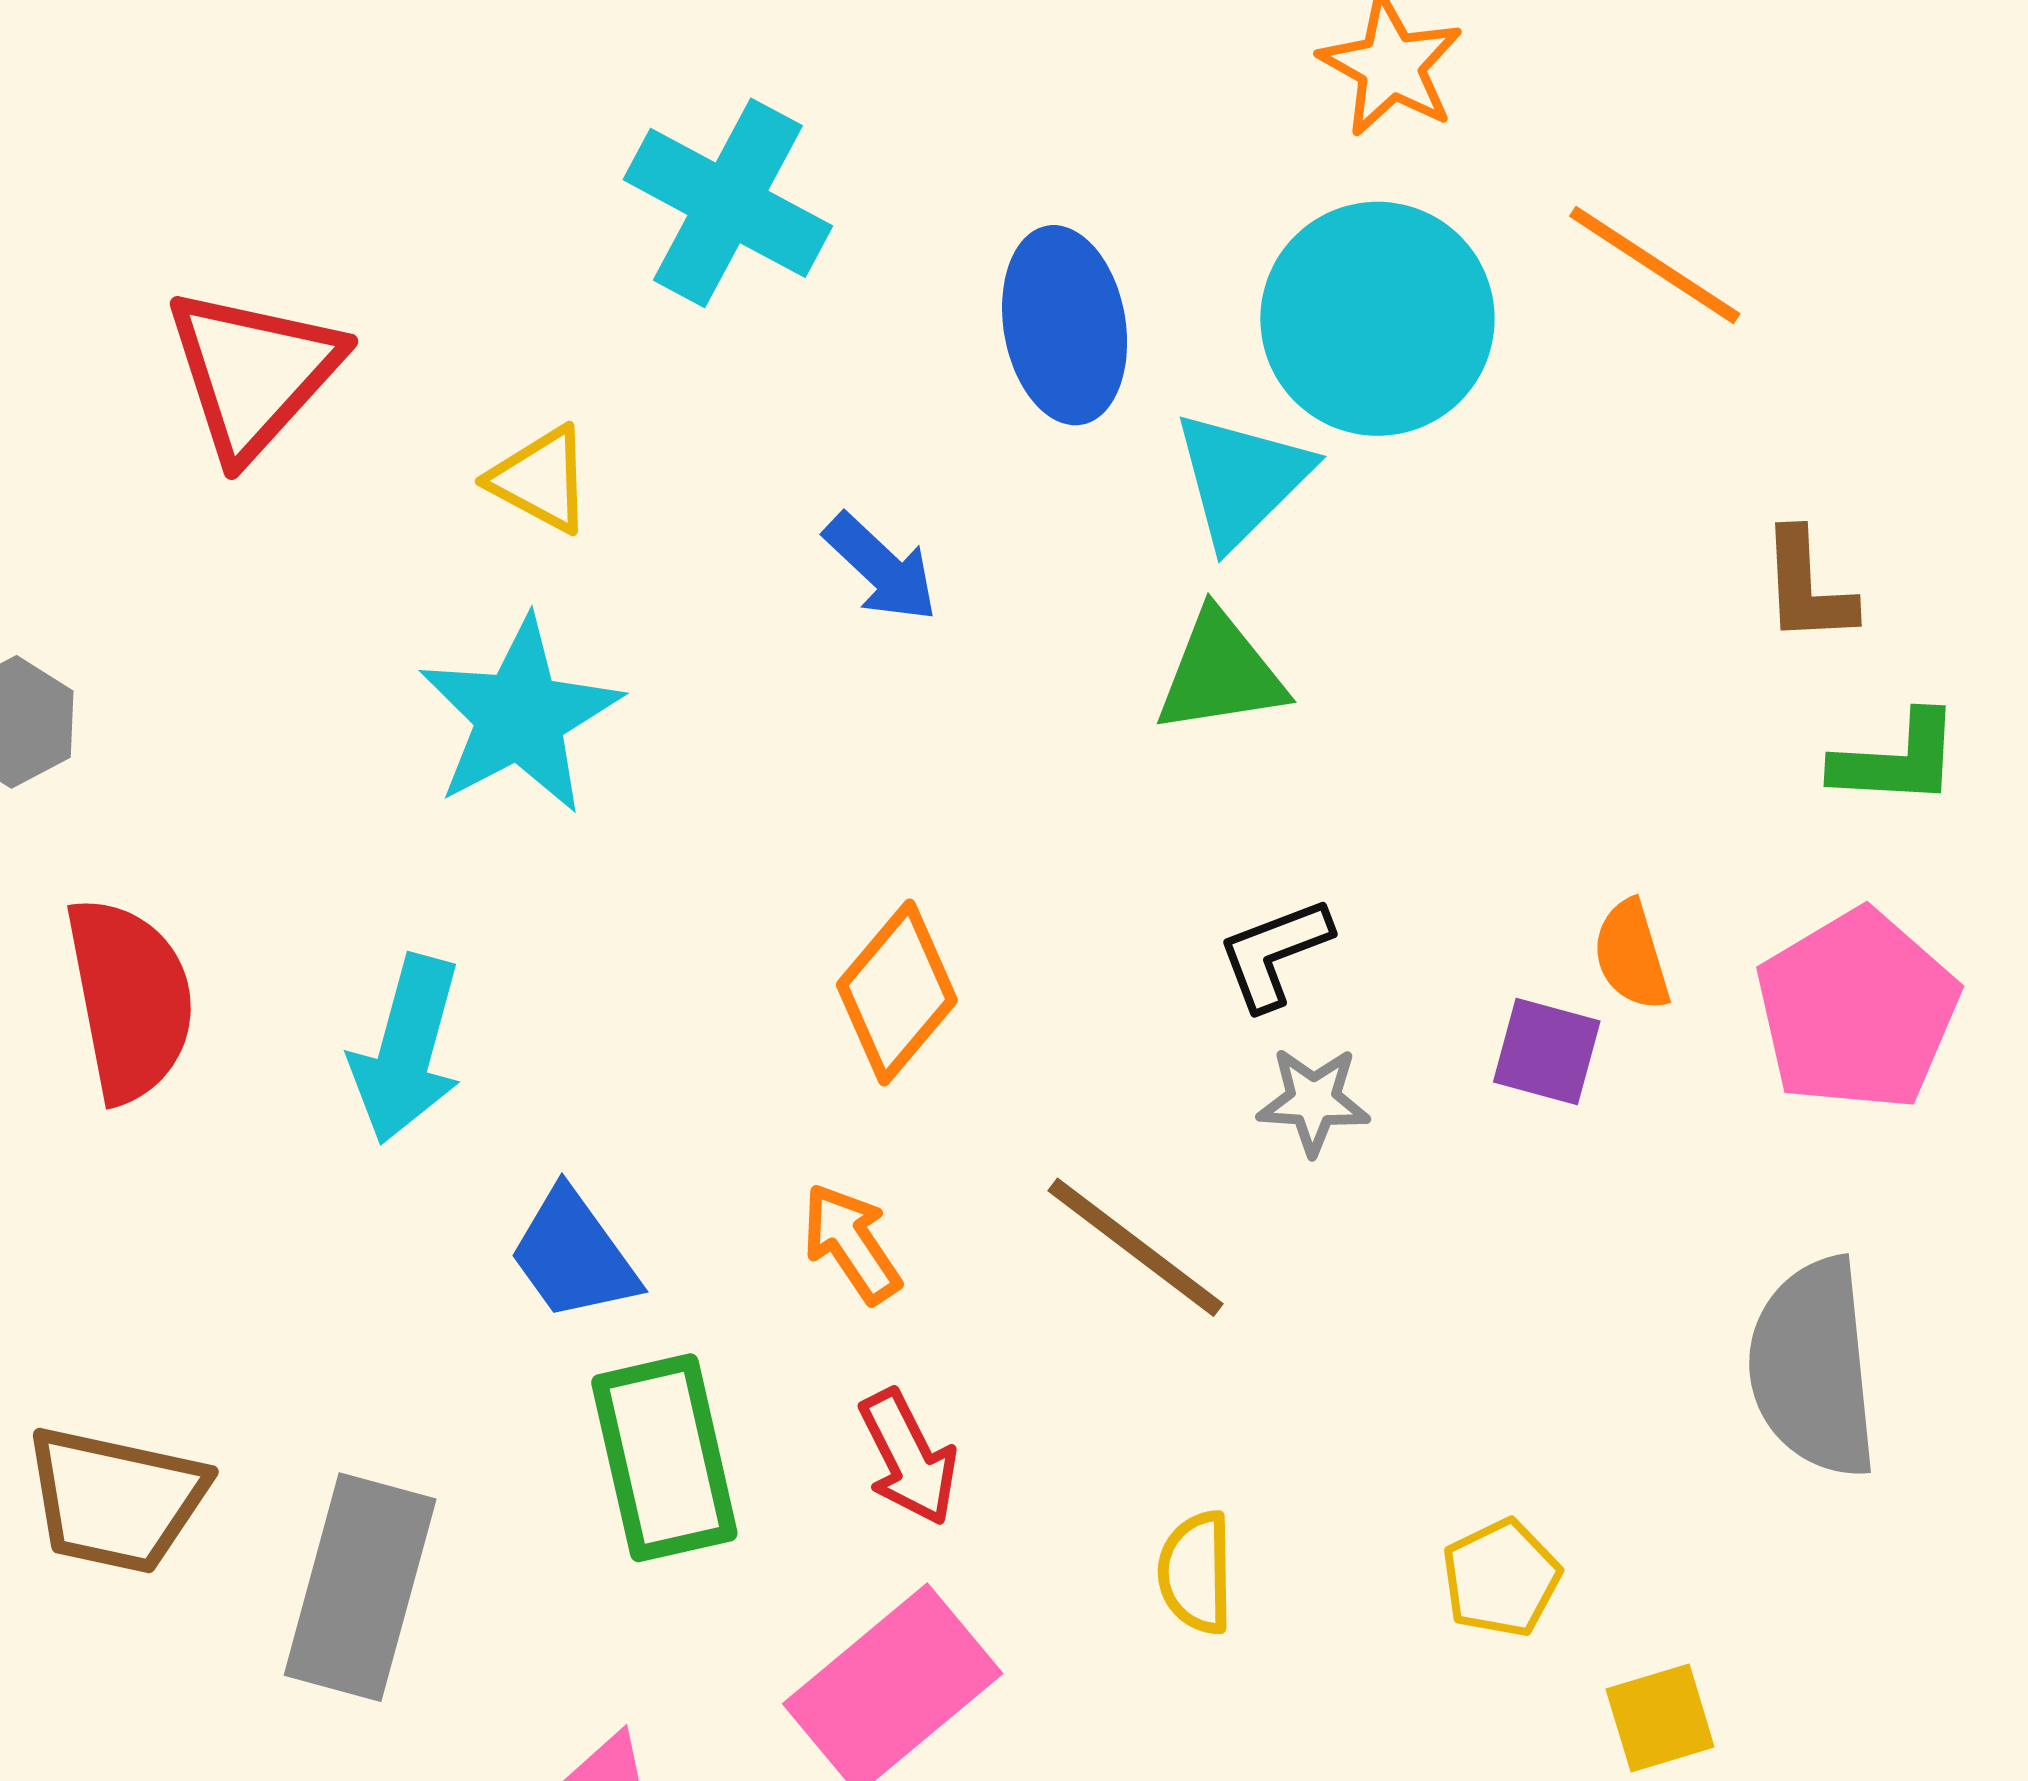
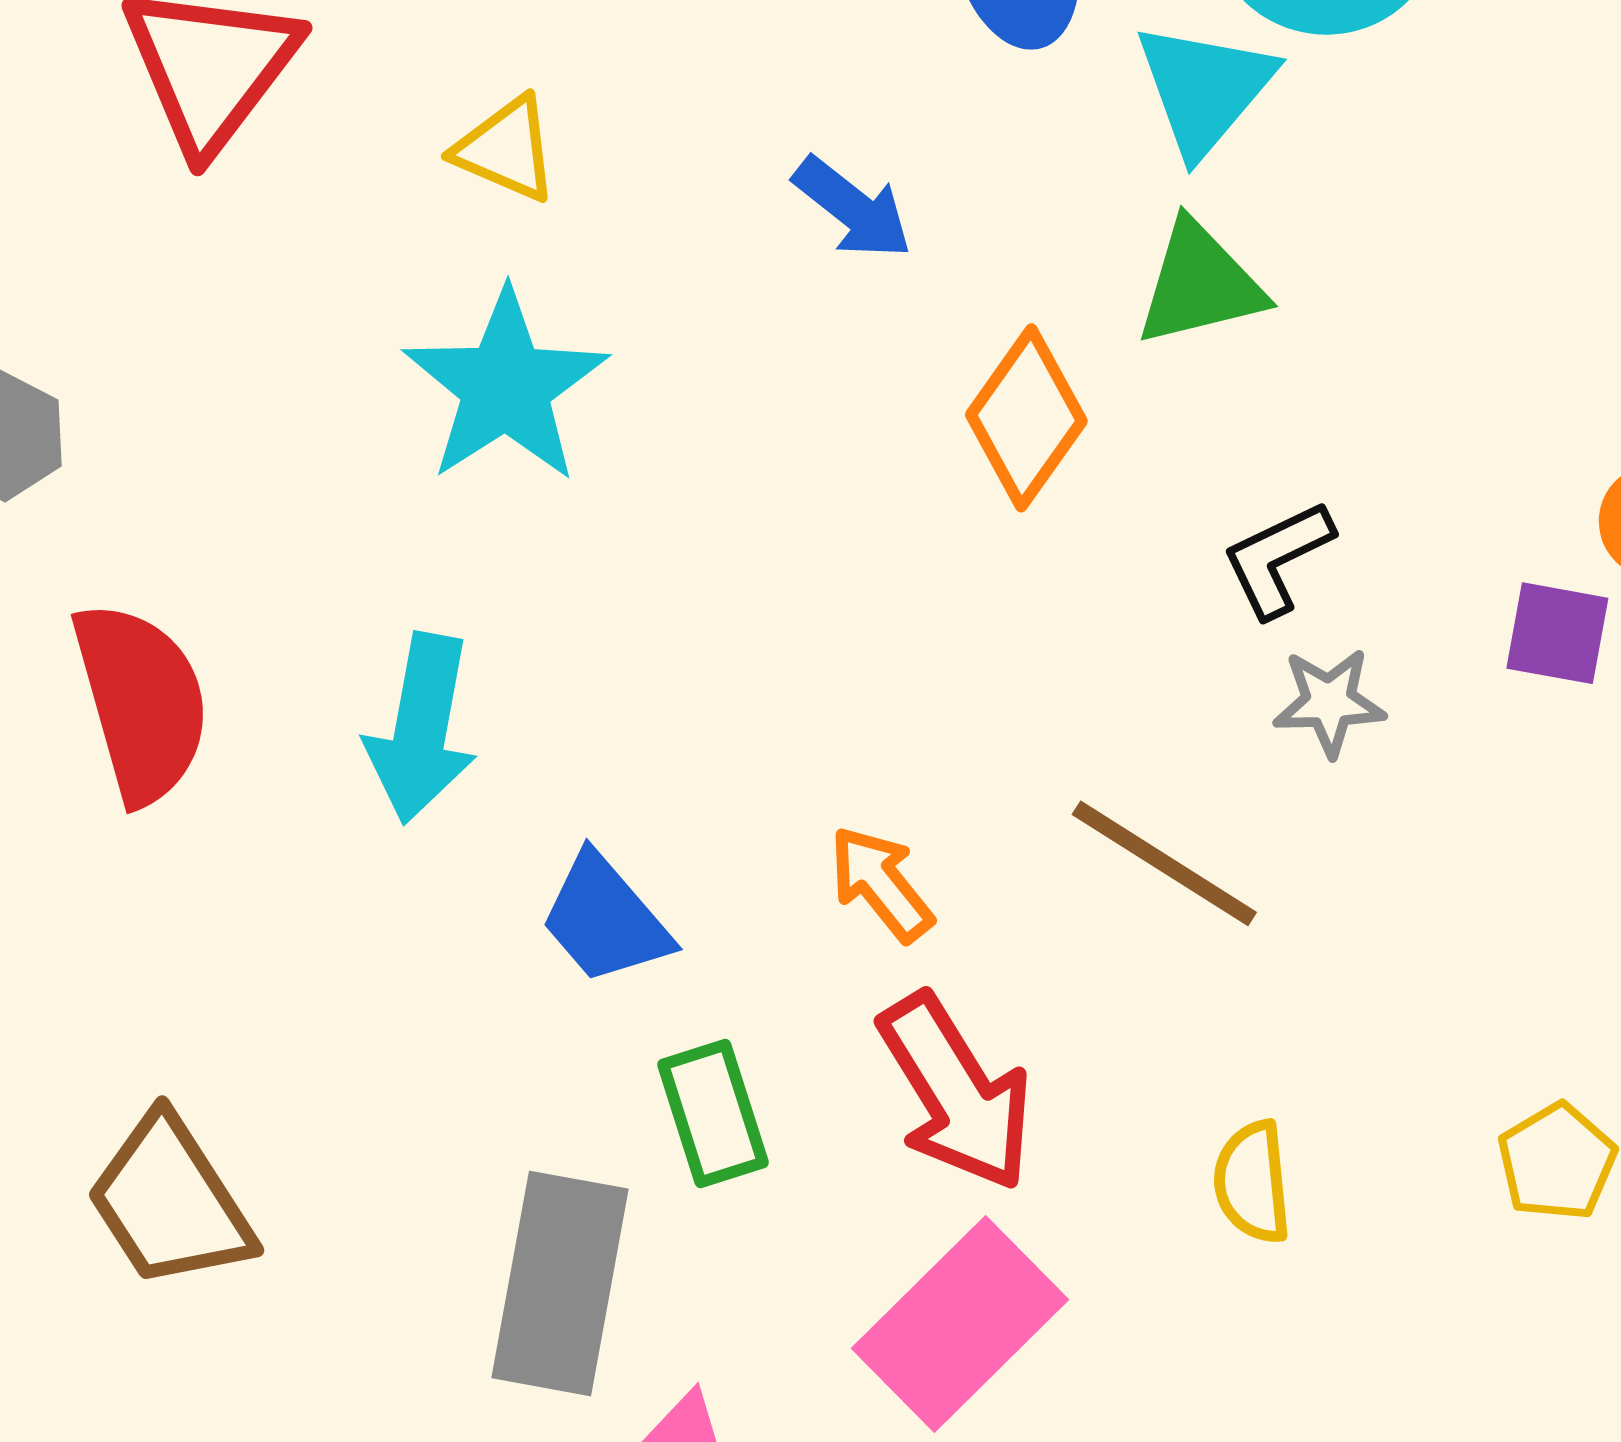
orange diamond: (897, 993) -> (1026, 418), moved
red arrow: (908, 1457) -> (956, 1092), size x1.5
green rectangle: (664, 1458) -> (713, 1113), size x0.7
brown trapezoid: (116, 1500) -> (170, 1202), turned 50
gray rectangle: (360, 1587) -> (560, 1283), moved

